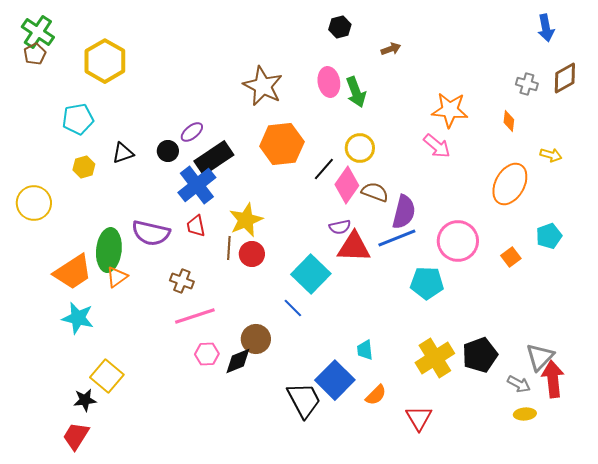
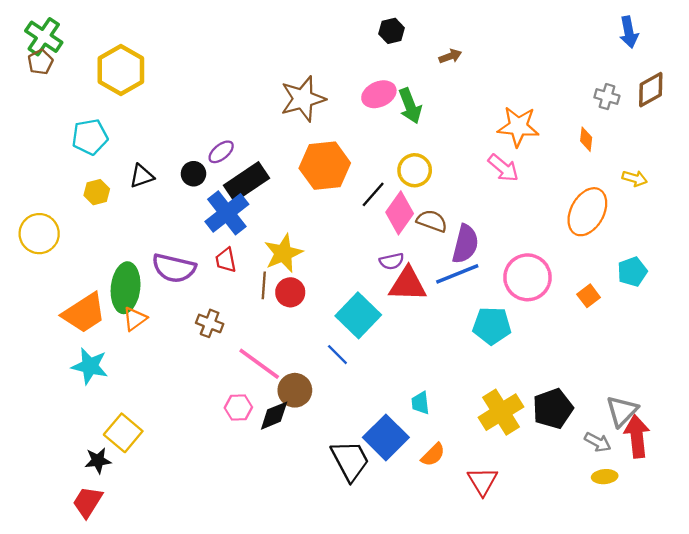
pink ellipse: (329, 82) -> (379, 94), turned 76
brown star: (263, 86) -> (303, 99), turned 30
pink line: (195, 316) -> (259, 364), moved, turned 54

